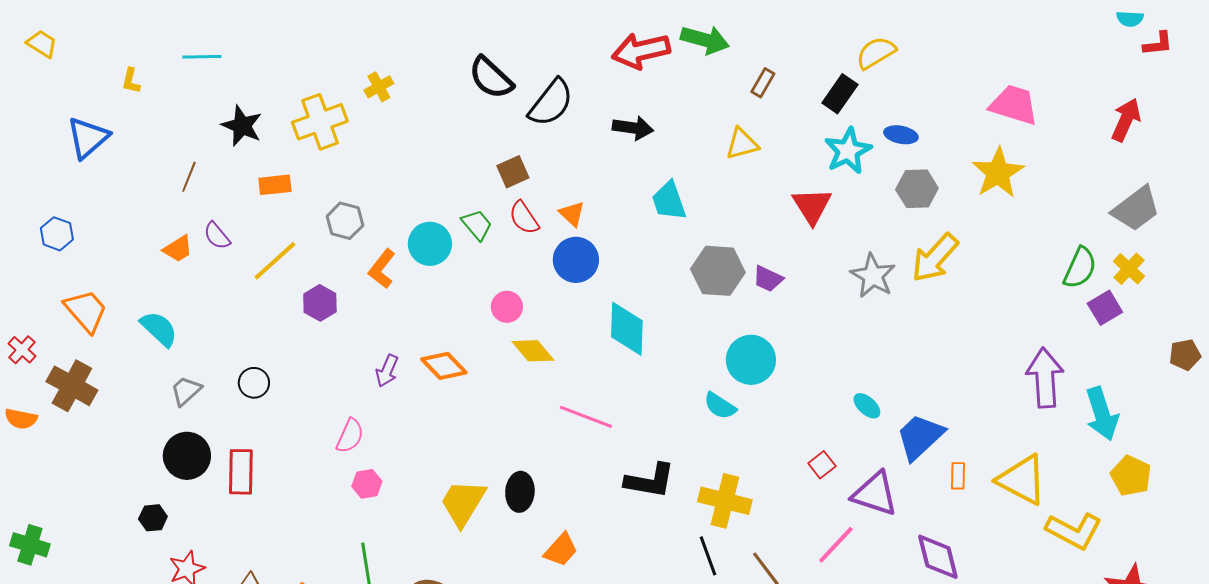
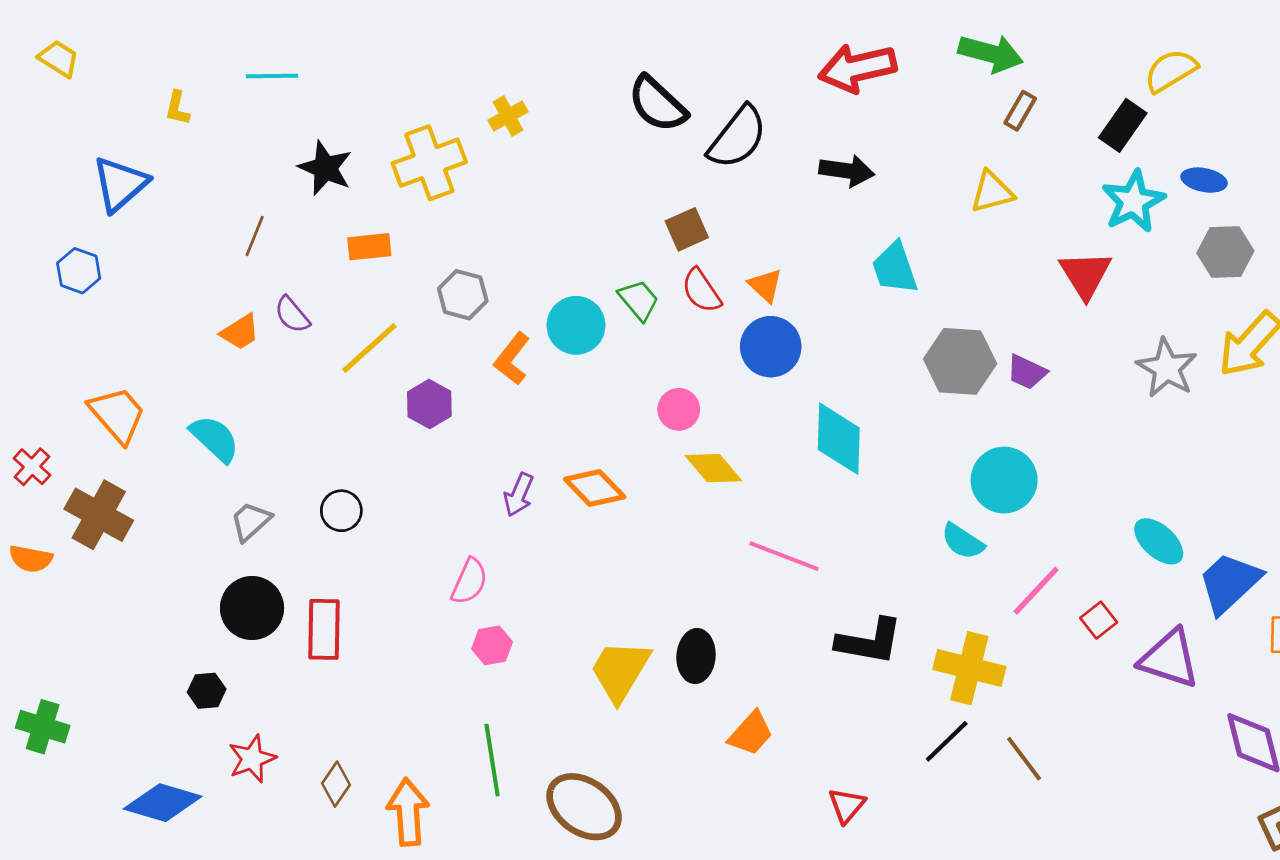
green arrow: (705, 40) -> (991, 53), moved
blue hexagon: (57, 234) -> (79, 271), moved
cyan ellipse: (867, 406) -> (1159, 541), size x1.4
pink line: (836, 545) -> (1036, 591), moved
black line: (708, 556) -> (947, 741), turned 66

